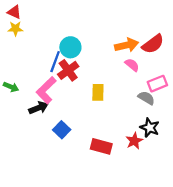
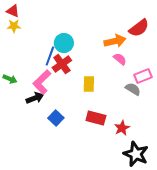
red semicircle: (153, 44) -> (139, 28), moved
black star: (150, 128) -> (136, 154), moved, size x1.4
red rectangle: (101, 146) -> (96, 118), moved

